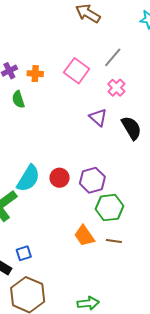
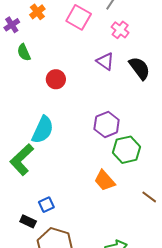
orange cross: (35, 74) -> (37, 12), moved, turned -35
red circle: (60, 178) -> (56, 79), moved
brown line: (114, 241) -> (149, 197), moved, turned 35

